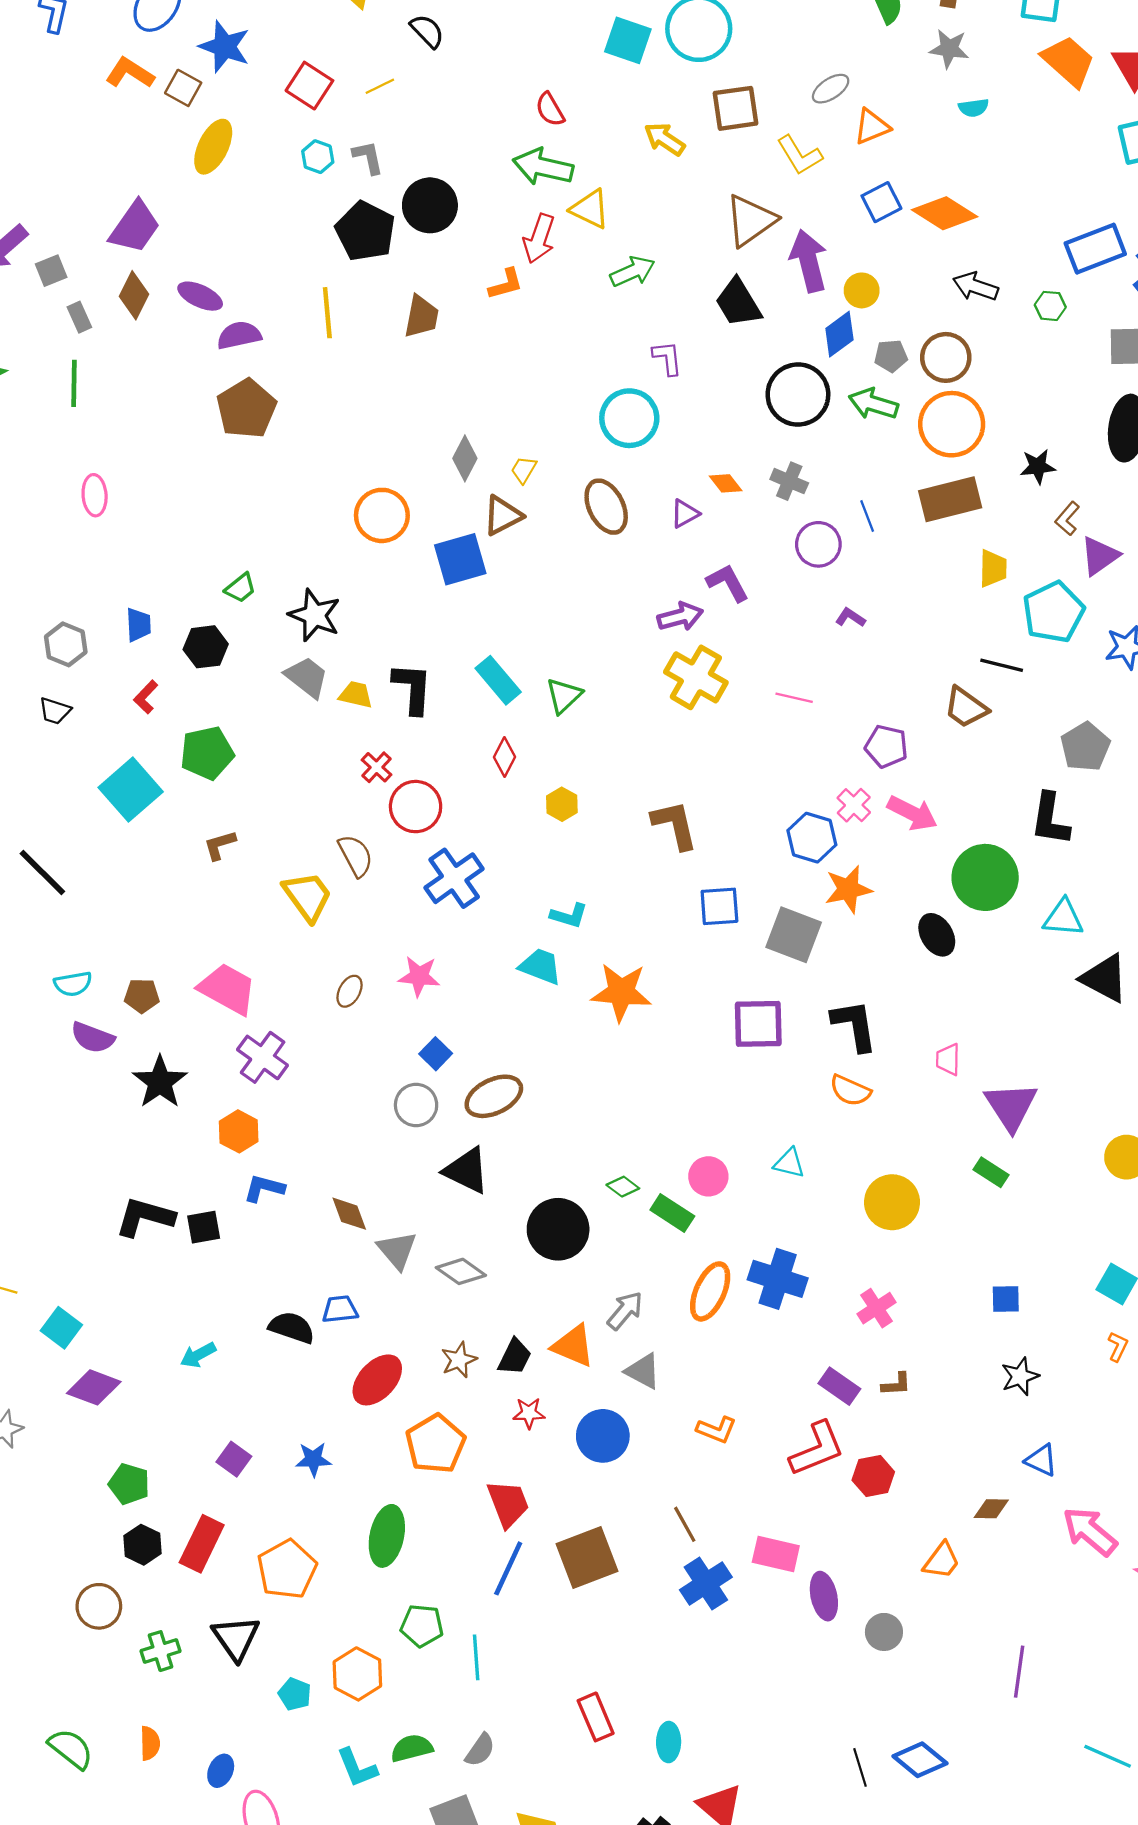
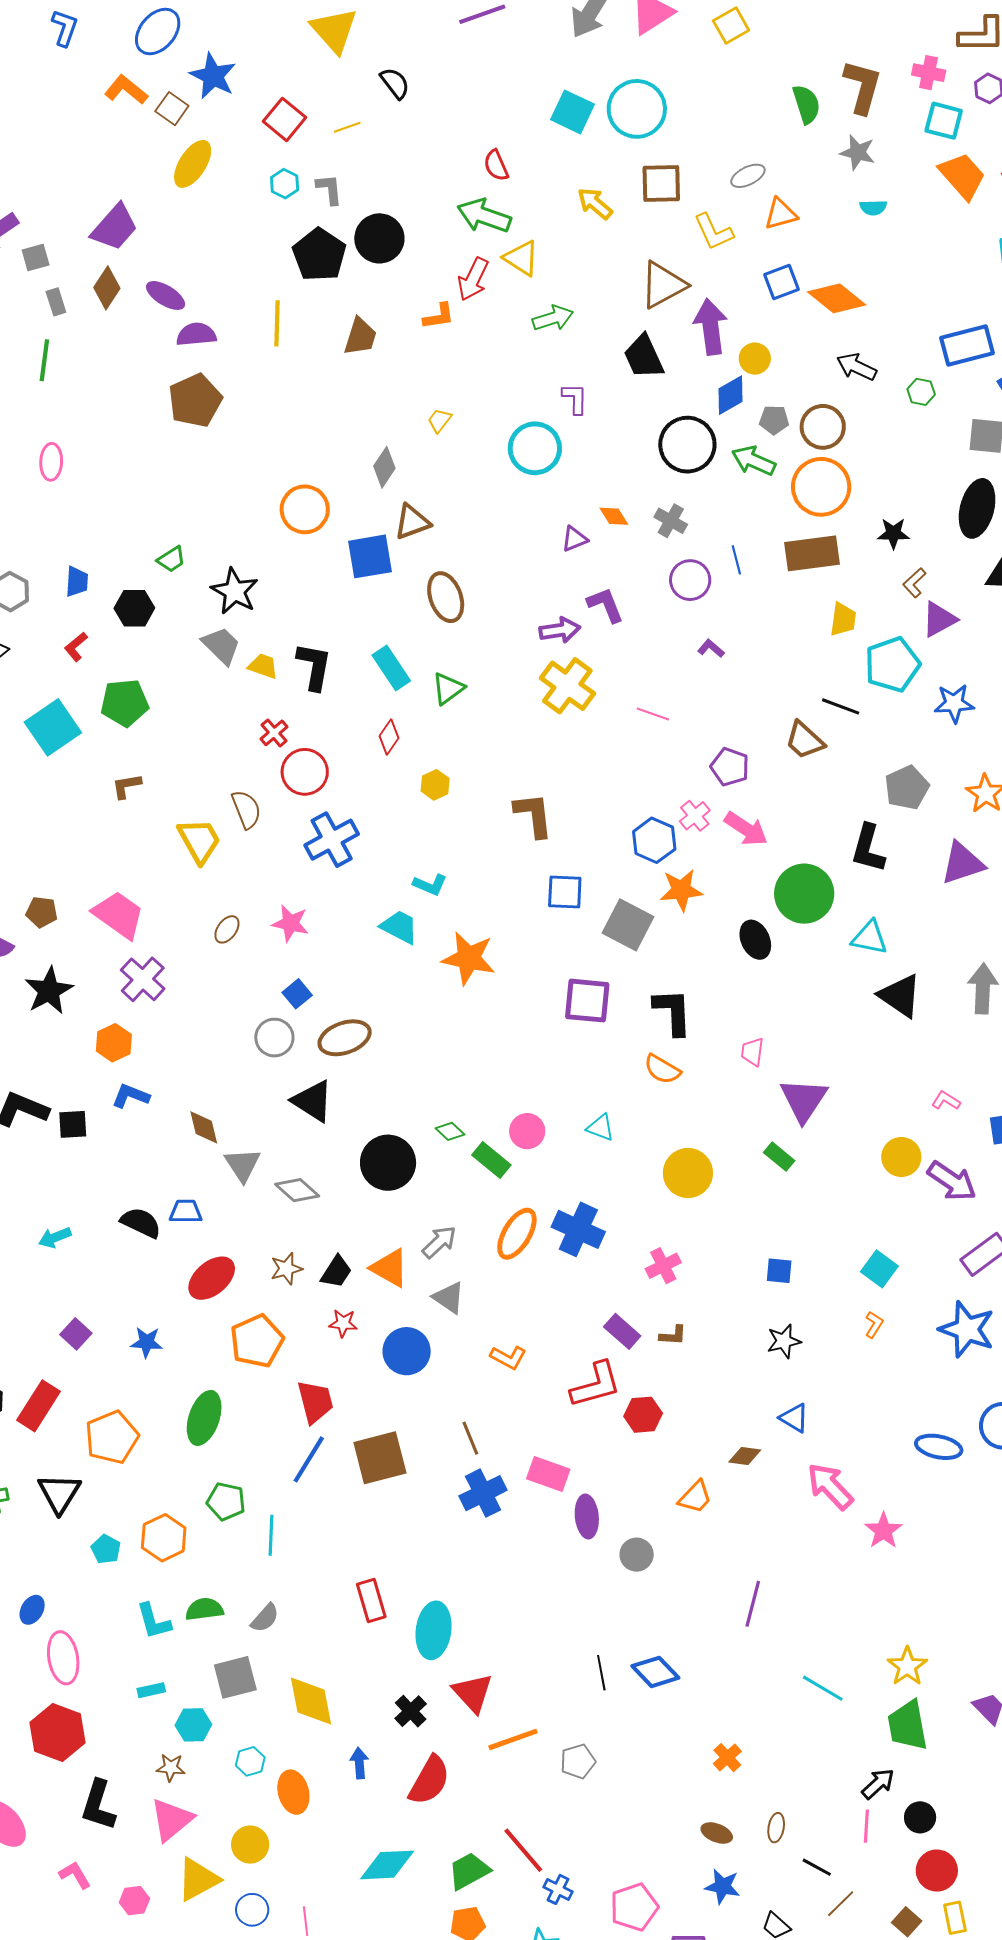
yellow trapezoid: (524, 470) -> (439, 420), moved
brown ellipse: (606, 507) -> (446, 597), moved
cyan ellipse: (669, 1742) -> (434, 1630), size x1.6

